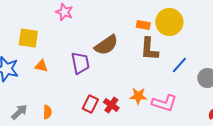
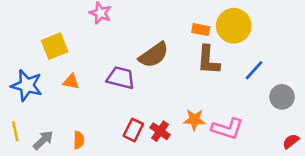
yellow square: (28, 38) -> (55, 46), turned -30
purple trapezoid: (80, 63) -> (121, 78), turned -65
blue line: (179, 65) -> (254, 70), moved

